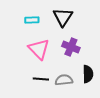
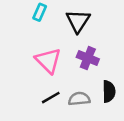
cyan rectangle: (32, 20) -> (40, 12), moved, turned -64
black line: (41, 79) -> (51, 98), turned -35

